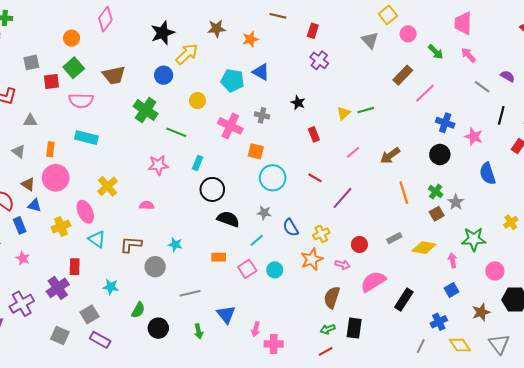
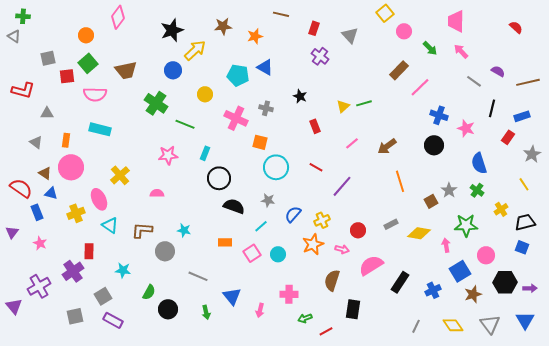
gray triangle: (370, 40) -> (350, 35), moved
green cross: (436, 192) -> (477, 190), moved
blue semicircle: (291, 228) -> (293, 214), turned 72
blue square: (451, 290) -> (460, 271), moved, size x1.5
gray line: (190, 293) -> (198, 276), turned 36
blue cross: (439, 322) -> (433, 290), moved
green arrow: (328, 329) -> (305, 318), moved
gray square: (60, 336) -> (75, 316), turned -36
pink cross: (274, 344) -> (289, 294), moved

